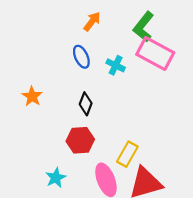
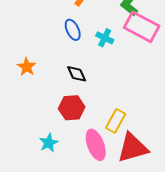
black diamond: (86, 104) -> (77, 74), turned -45

